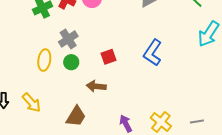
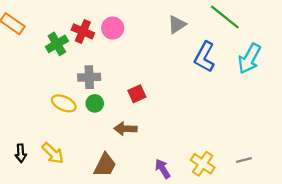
gray cross: (68, 39) -> (89, 77), turned 36
blue L-shape: (153, 53) -> (204, 57), moved
yellow ellipse: (44, 60) -> (64, 103), turned -70

